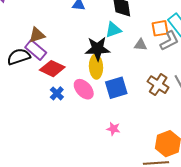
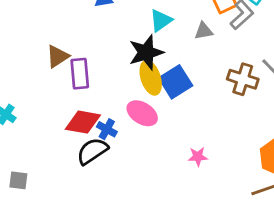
purple rectangle: (36, 50) -> (80, 74), moved, turned 60
black semicircle: (19, 57) -> (92, 151), moved
red diamond: (52, 69) -> (83, 122), moved
blue square: (116, 88) -> (176, 82), moved

